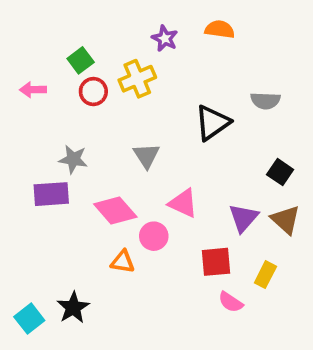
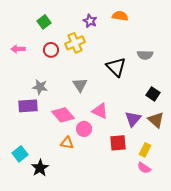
green square: (81, 60) -> (44, 22), moved
black triangle: (212, 123) -> (116, 67), turned -40
pink semicircle: (231, 302) -> (144, 168), moved
cyan square: (29, 319) -> (20, 154), moved

